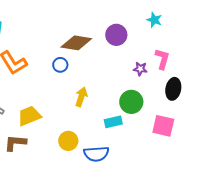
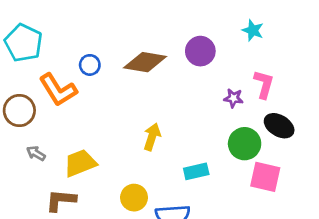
blue circle: (60, 65) -> (90, 65), moved
black ellipse: (173, 89) -> (279, 126), turned -70
green circle: (131, 102) -> (245, 144), moved

